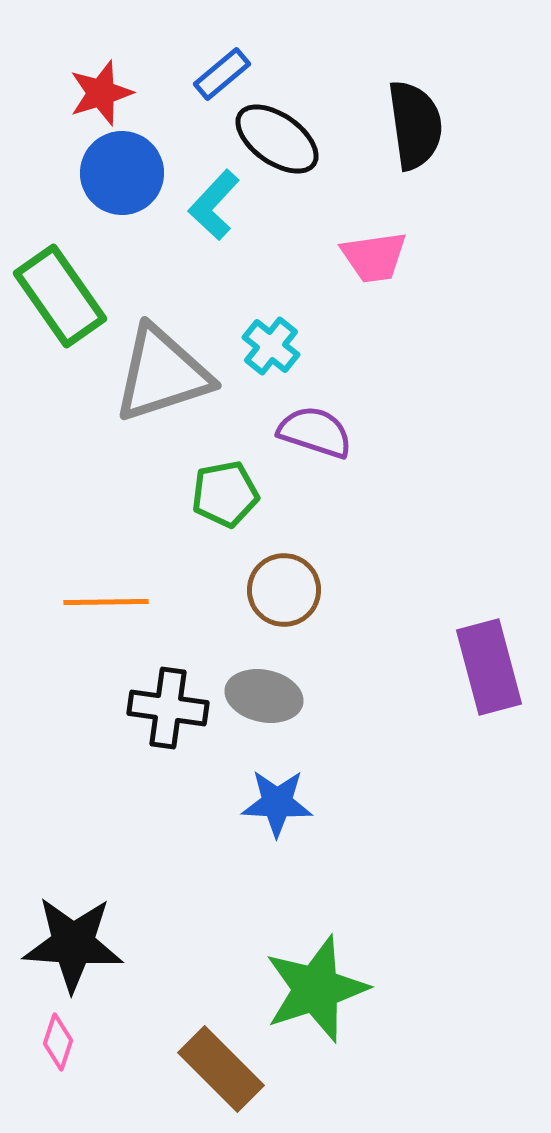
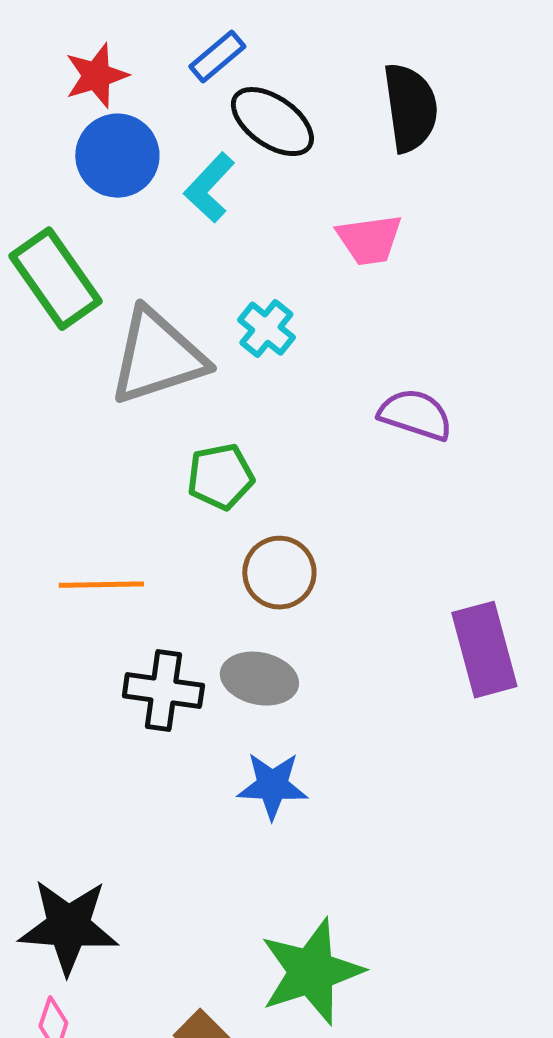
purple semicircle: (315, 432) -> (415, 415), moved

